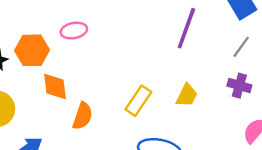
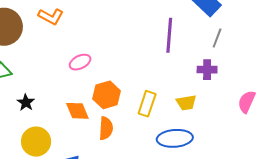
orange hexagon: (32, 50) -> (107, 95), moved
purple cross: (239, 86) -> (207, 70), moved
yellow trapezoid: (187, 95) -> (186, 103), moved, turned 70

